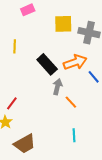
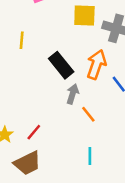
orange arrow: (75, 62) -> (97, 64), turned -55
red line: (12, 103) -> (34, 132), moved

